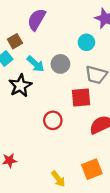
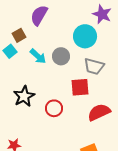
cyan circle: (86, 42) -> (85, 36), size x1.5
black star: (20, 86) -> (24, 96), moved

